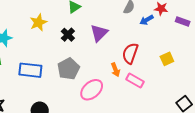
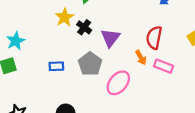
yellow star: (38, 22) -> (64, 17), moved
purple triangle: (99, 33) -> (110, 38), moved
blue rectangle: (30, 70) -> (56, 66), moved, size x0.6

